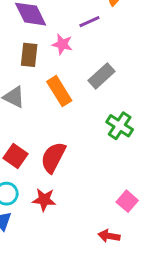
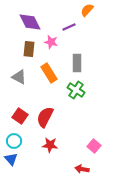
gray rectangle: (102, 76) -> (77, 63), turned -48
green cross: (120, 126) -> (76, 90), moved
red star: (44, 200) -> (50, 145), moved

